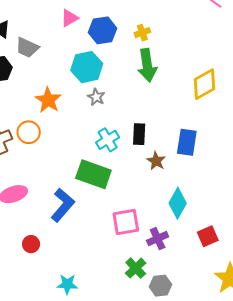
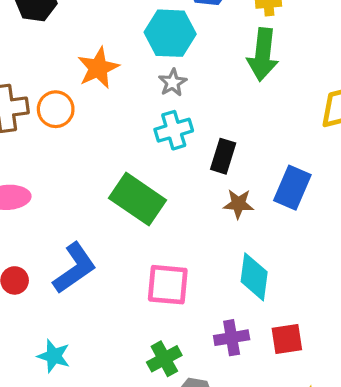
cyan cross: (108, 140) -> (174, 130), moved
brown star: (156, 161) -> (238, 204), turned 30
cyan diamond: (178, 203) -> (254, 277), turned -36
blue L-shape: (63, 205) -> (75, 268), moved
purple cross: (158, 239) -> (232, 338), moved

